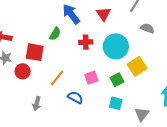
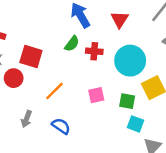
green semicircle: (55, 34) -> (72, 44), moved
green square: (117, 80) -> (127, 101), turned 32
blue semicircle: (75, 97) -> (61, 126), moved
cyan square: (116, 103) -> (135, 124), moved

